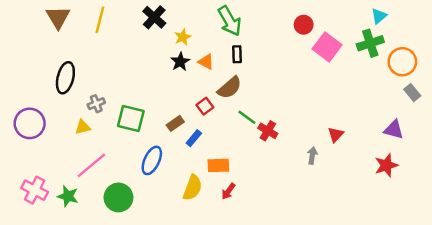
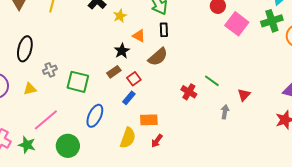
black star: (180, 62) -> (122, 51), moved
red square: (205, 106) -> (134, 79), moved
green line: (247, 117) -> (212, 81), moved
brown rectangle: (175, 123) -> (114, 72), moved
yellow triangle: (83, 127) -> (30, 89), moved

